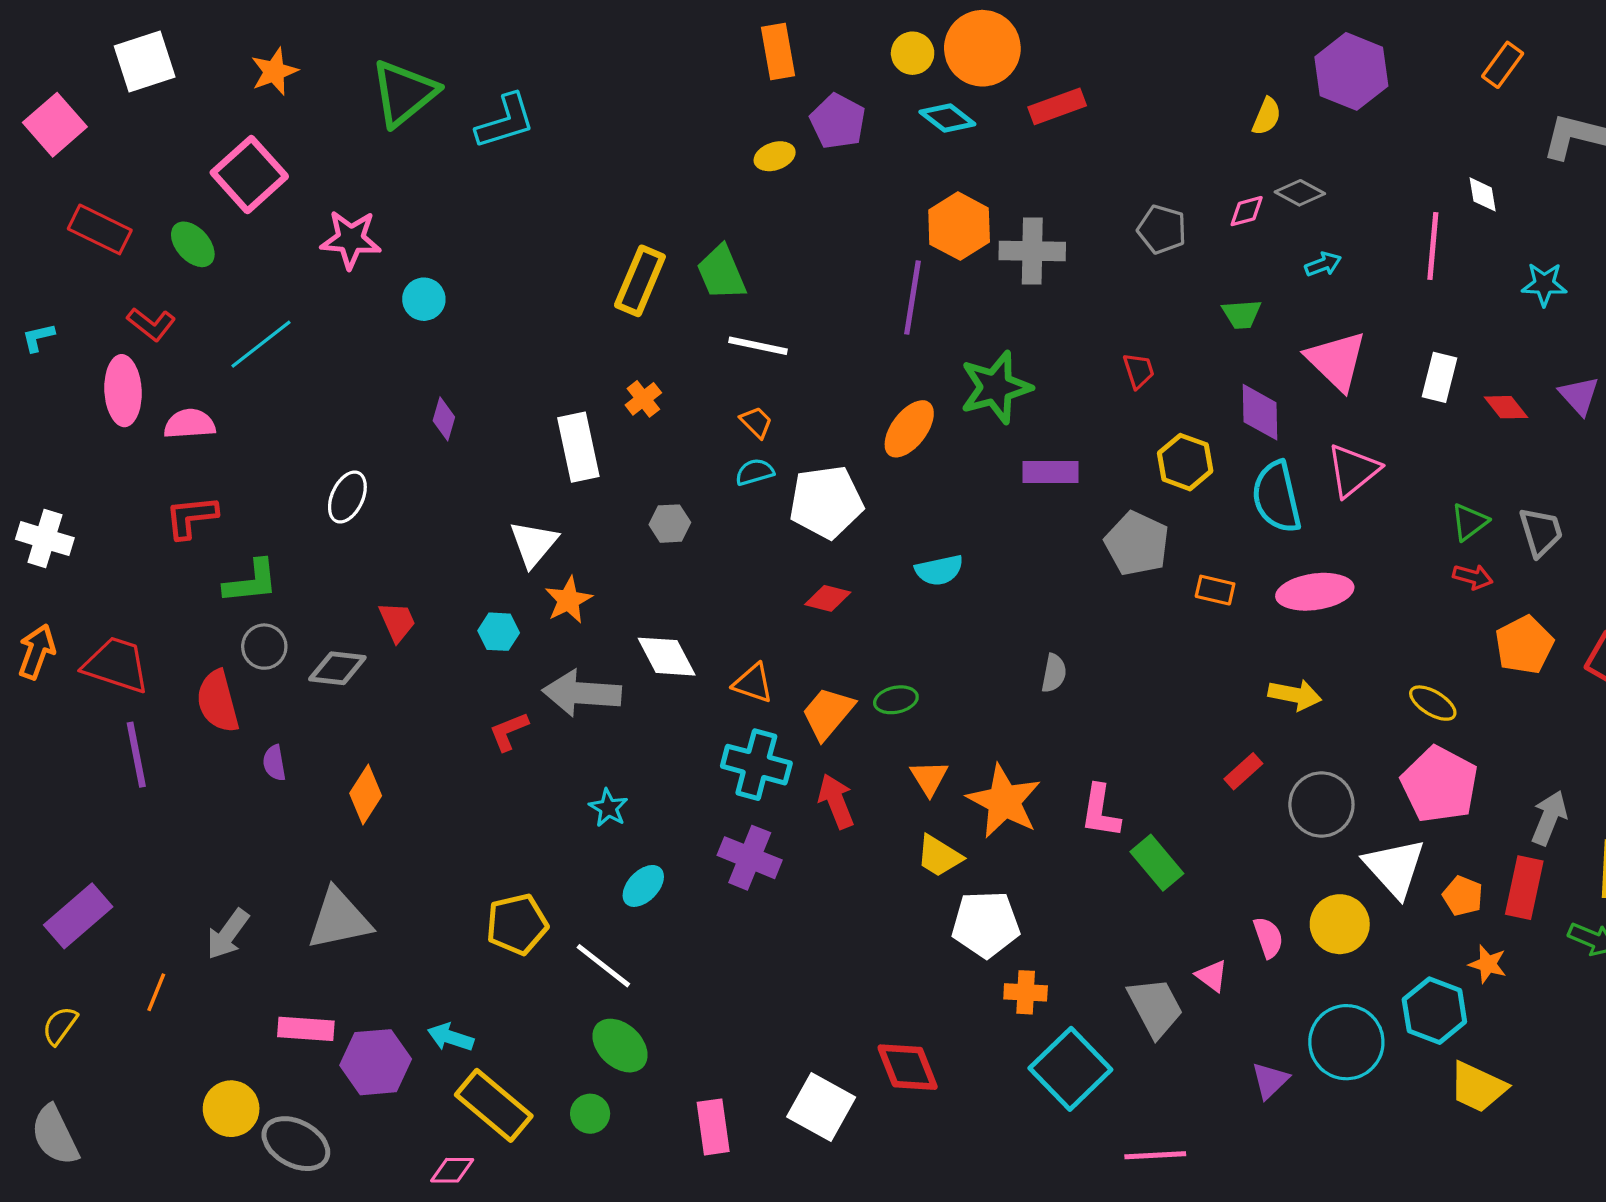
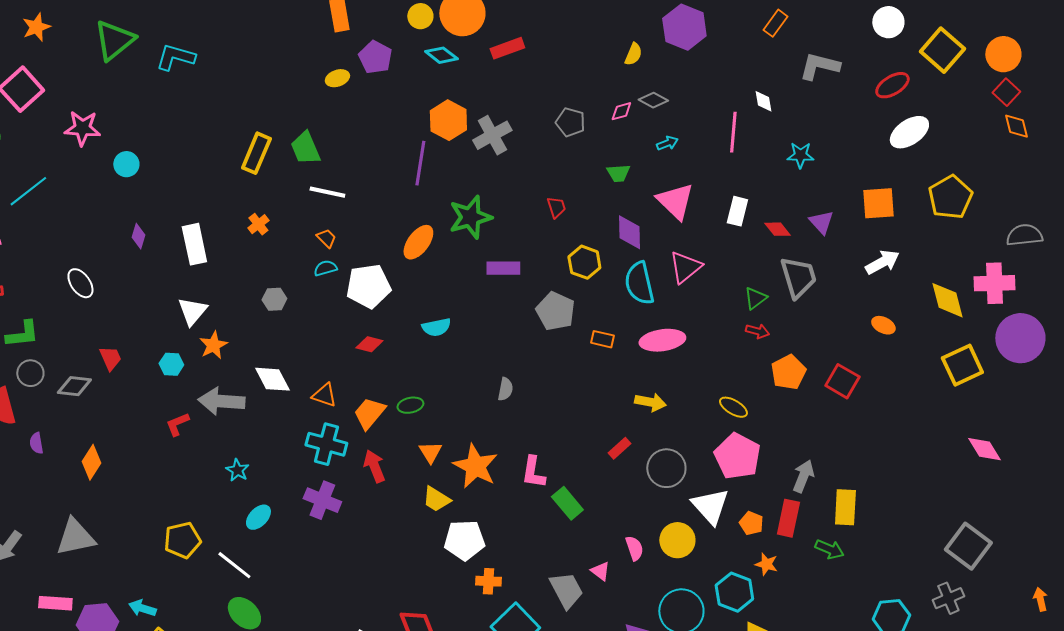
cyan L-shape: (505, 121) -> (175, 57), turned -147
gray cross: (1032, 251) -> (492, 135), turned -30
white rectangle: (578, 447) -> (194, 244), moved
white ellipse: (347, 497) -> (80, 283), turned -60
gray trapezoid: (1541, 532) -> (798, 277), moved, size x1.4

